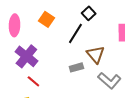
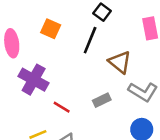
gray rectangle: (76, 67) -> (102, 100), moved
red line: (33, 81) -> (62, 107), moved

